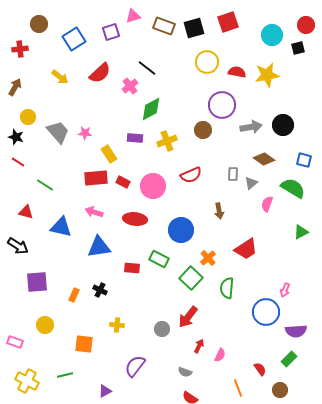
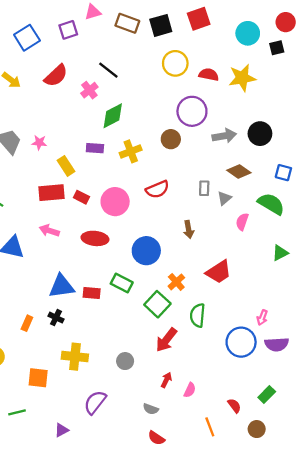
blue triangle: (99, 247) -> (62, 286), moved
red arrow: (188, 317) -> (166, 340), moved
yellow cross: (117, 325) -> (75, 357), size x1.6
purple semicircle: (296, 331) -> (277, 344), moved

